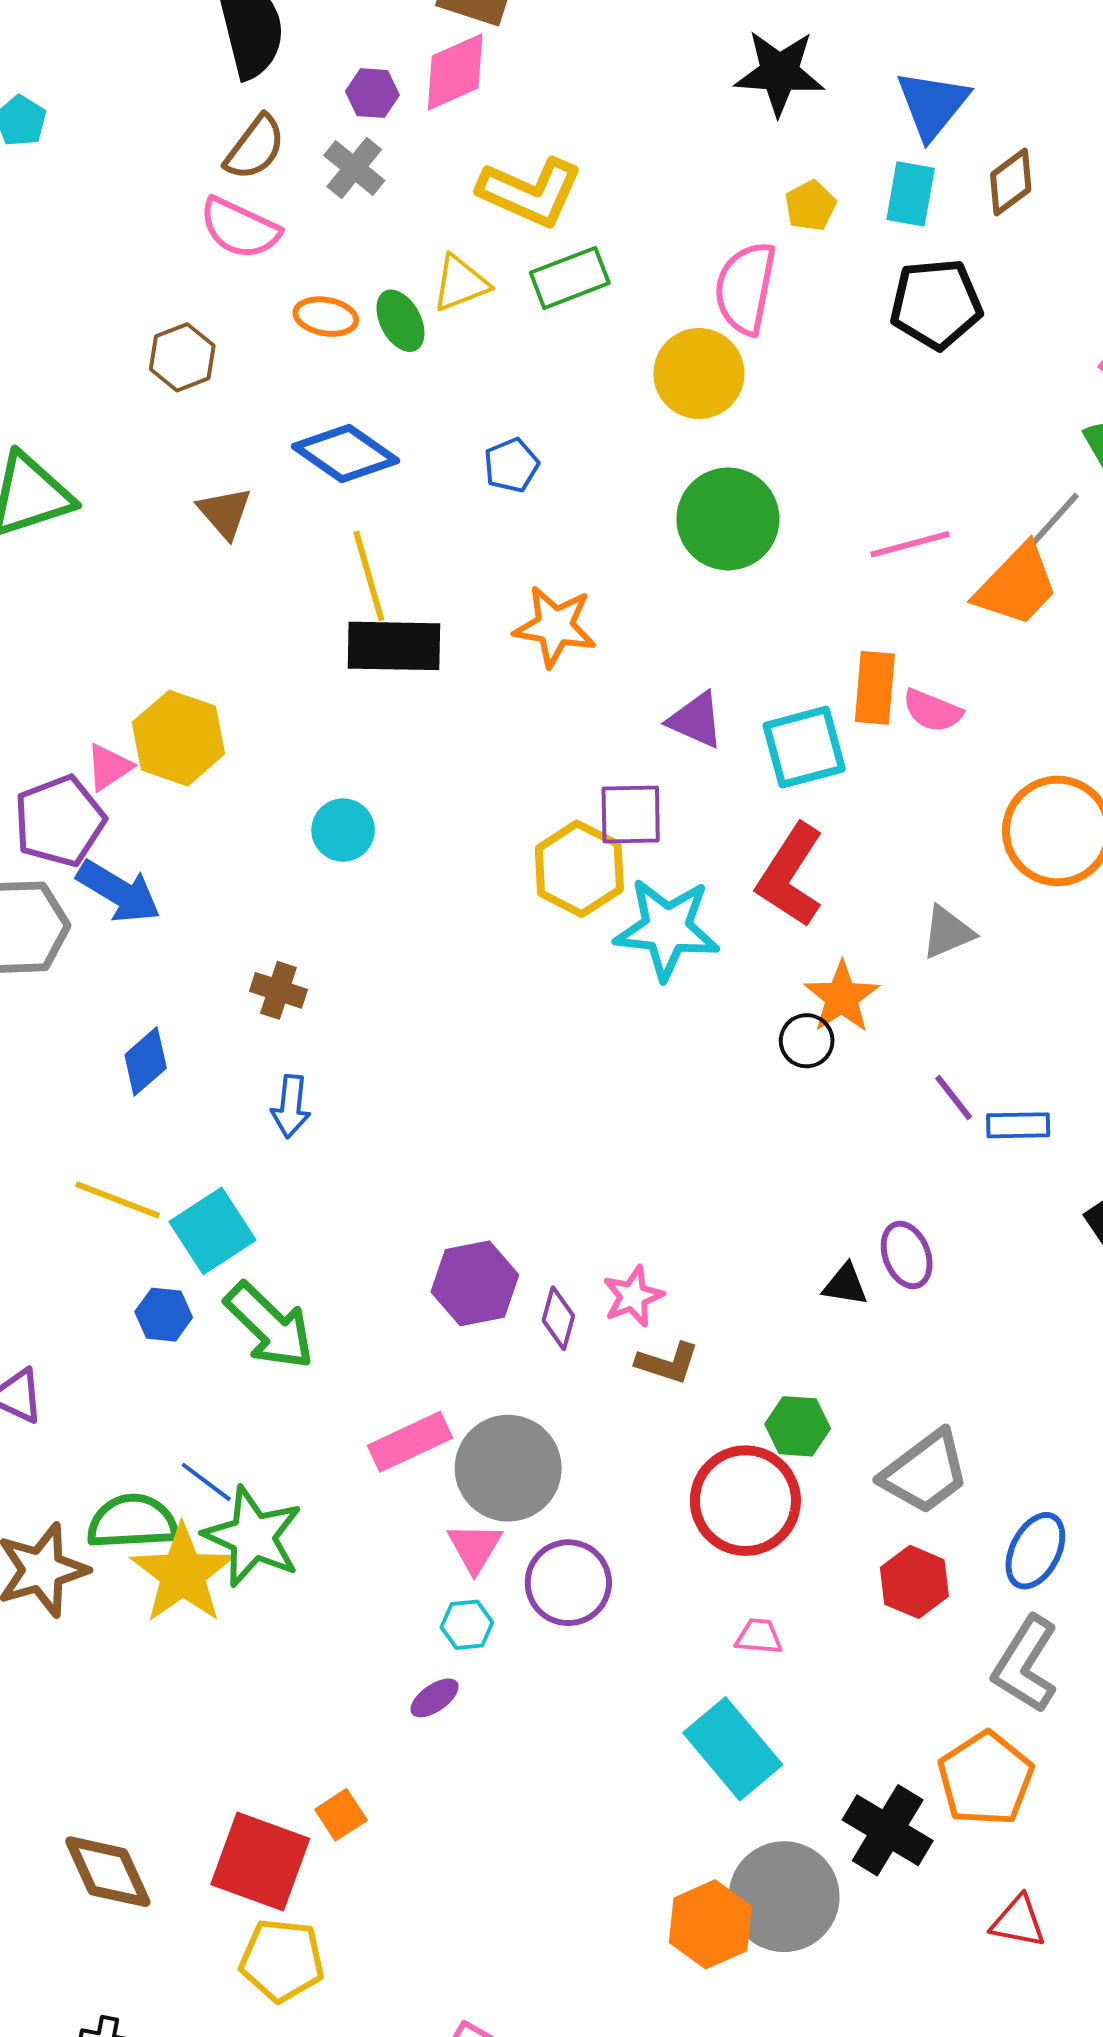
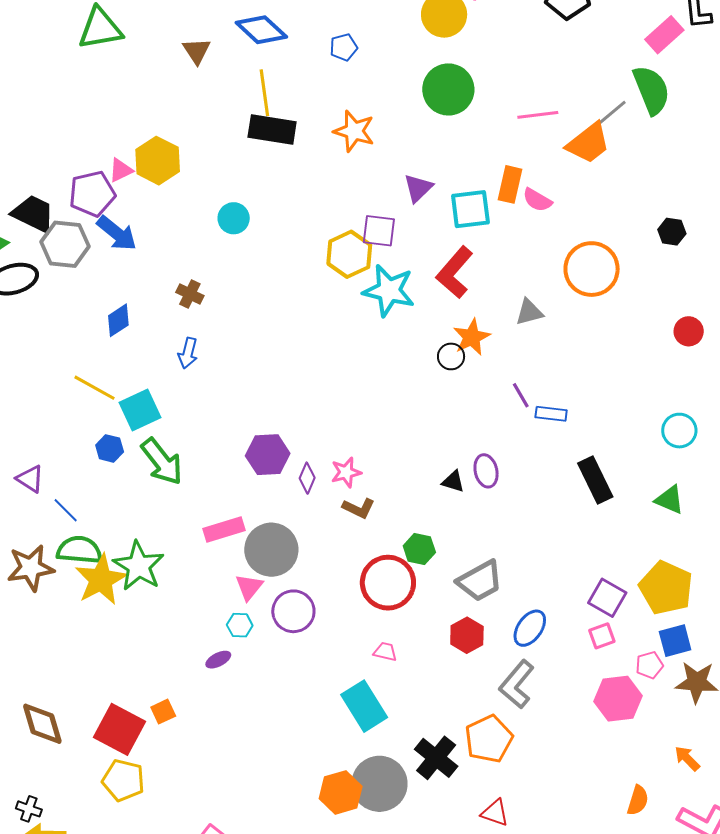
purple triangle: (696, 720) -> (418, 188), turned 44
blue line: (206, 1482) -> (66, 510), moved

